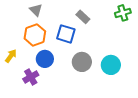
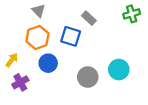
gray circle: (82, 62) -> (88, 77), moved
purple cross: (31, 77) -> (20, 82), moved

